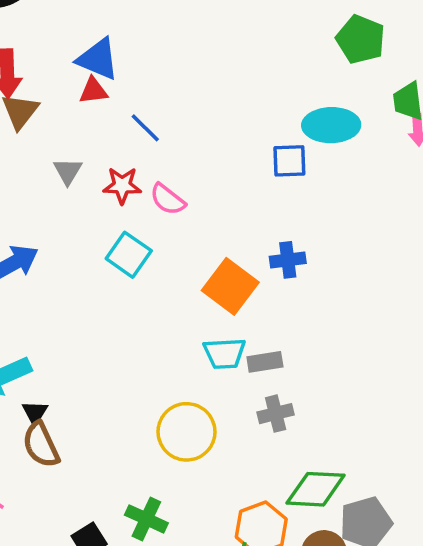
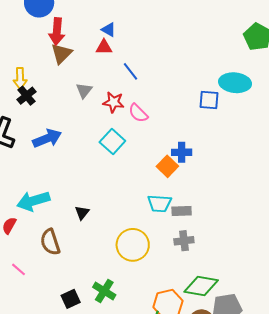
blue triangle: (98, 59) -> (109, 30), size x0.6
blue cross: (288, 260) -> (182, 152), moved
orange square: (230, 286) -> (167, 166), size x0.7
black triangle: (35, 413) -> (82, 213), moved

